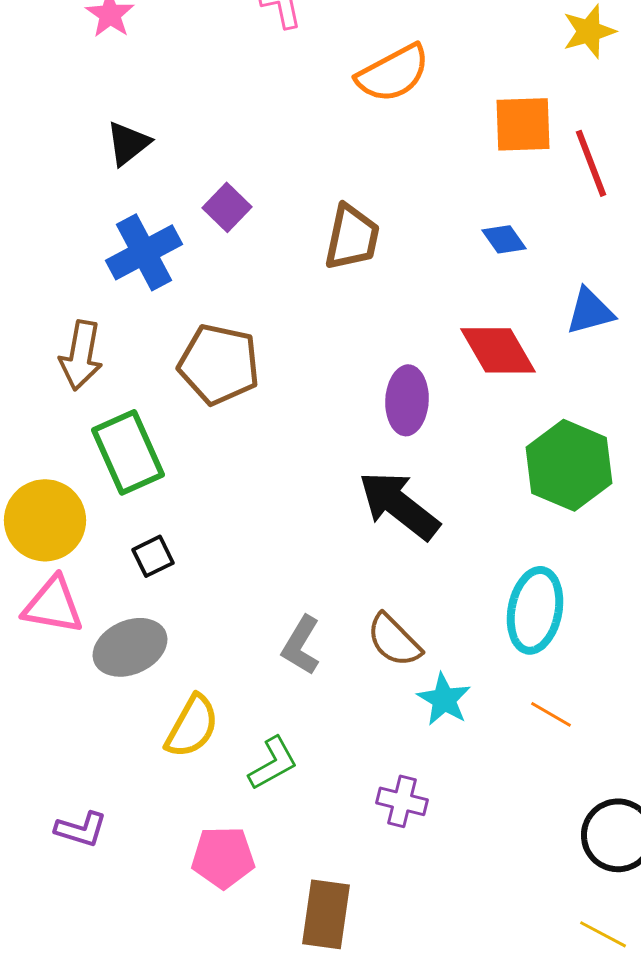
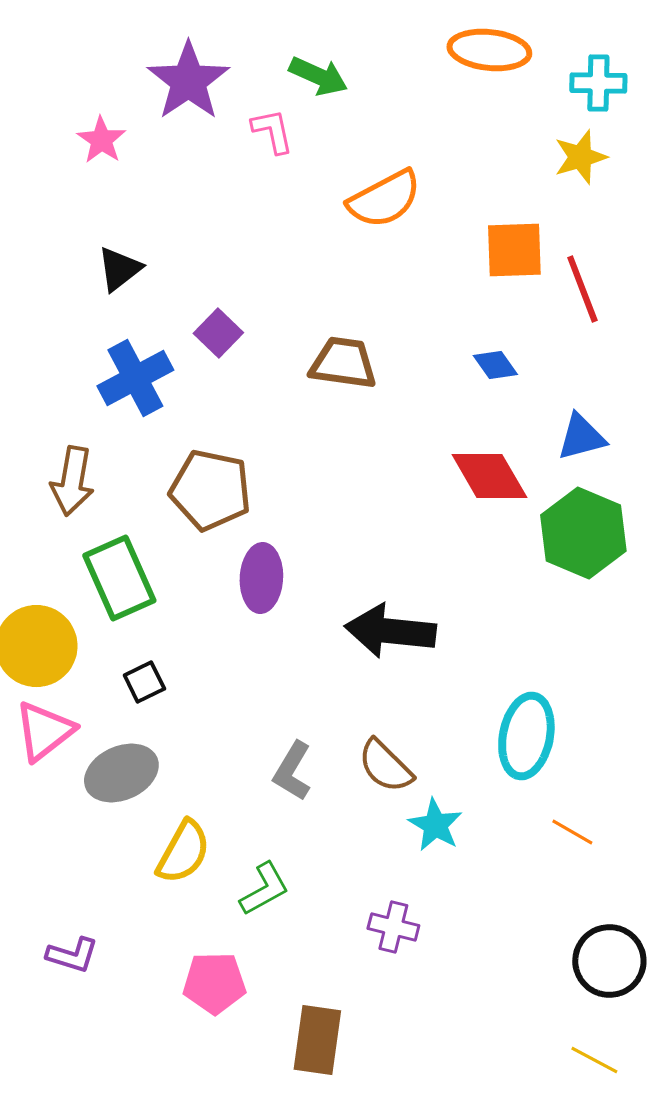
brown trapezoid: (352, 237) -> (343, 363), turned -94
purple ellipse: (407, 400) -> (261, 578), moved
green hexagon: (569, 465) -> (583, 533), moved
black arrow: (399, 505) -> (390, 631), turned -32
pink triangle: (53, 605) -> (44, 731), turned -48
orange line: (551, 714) -> (572, 832), moved

